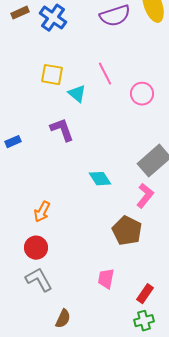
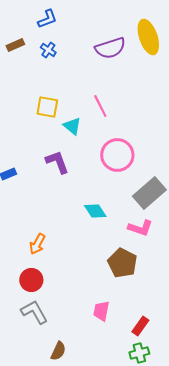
blue cross: (53, 18) -> (48, 50), size x0.6
pink circle: (142, 94) -> (117, 155), moved, size x1.4
pink L-shape: (145, 196) -> (140, 228), turned 70

